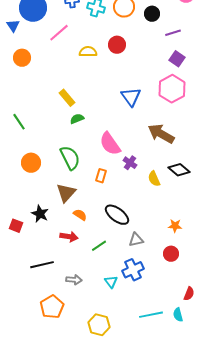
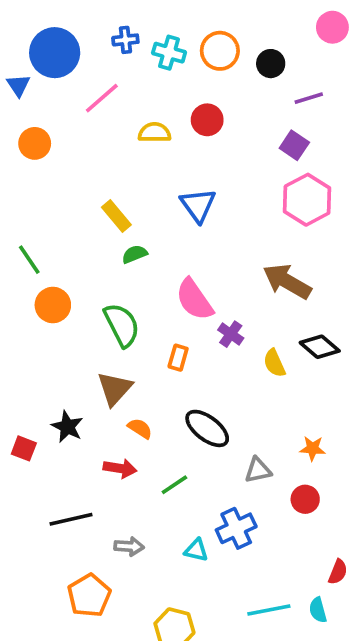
purple square: (177, 59) -> (294, 145), moved
blue triangle: (131, 97) -> (198, 205), moved
orange circle: (31, 163) -> (53, 305), moved
gray triangle: (136, 240) -> (258, 470), moved
cyan triangle: (111, 282) -> (196, 550), turned -40

